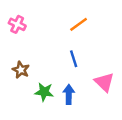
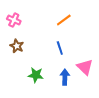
brown star: (21, 70) -> (17, 46), moved
blue arrow: (69, 94) -> (65, 77), moved

